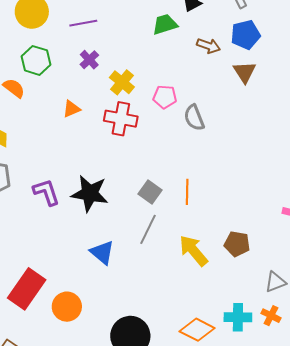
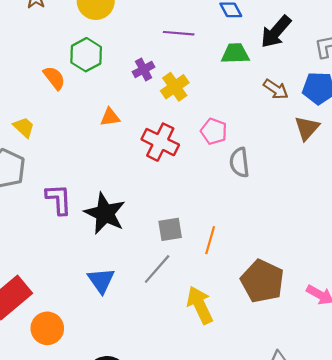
purple line: (83, 23) -> (179, 33), moved
yellow cross: (122, 82) -> (175, 87), moved
gray square: (150, 192) -> (170, 229), turned 30
brown pentagon: (237, 244) -> (262, 281), moved, size x1.5

